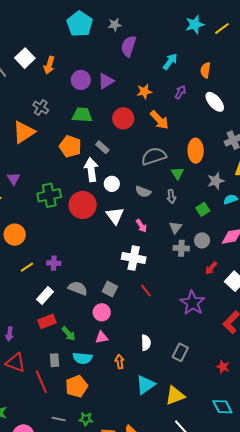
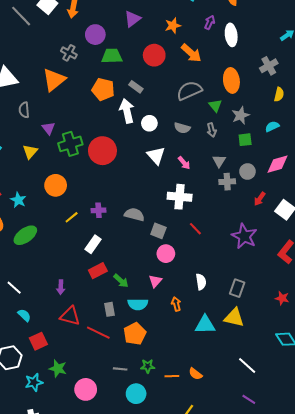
purple circle: (81, 80) -> (95, 35), moved
white ellipse: (215, 102) -> (231, 35), moved, turned 40
gray star: (216, 181) -> (241, 115), moved
green cross: (49, 195) -> (70, 144), moved
red circle: (83, 205) -> (102, 151), moved
green square: (203, 209) -> (245, 140), turned 32
gray semicircle: (78, 288) -> (134, 215), moved
pink circle: (102, 312) -> (166, 254), moved
pink triangle: (102, 337) -> (155, 281), turned -32
red line: (41, 382) -> (98, 333), turned -35
cyan triangle: (146, 385) -> (205, 325), turned 40
yellow triangle: (175, 396) -> (234, 318), moved, turned 40

